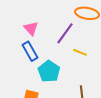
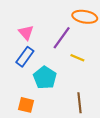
blue rectangle: (30, 51) -> (25, 57), turned 66

